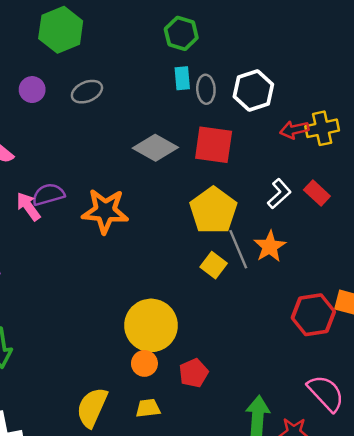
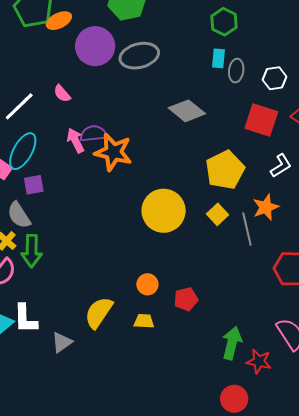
purple circle: (32, 90) -> (95, 46), size x1.8
white hexagon: (253, 90) -> (275, 78), size x0.7
gray ellipse: (87, 92) -> (139, 56), size x1.5
red square: (214, 145) -> (261, 120), moved
orange star: (105, 211) -> (113, 152), moved
gray line: (238, 249) -> (247, 229), moved
yellow circle: (151, 325) -> (164, 211), moved

